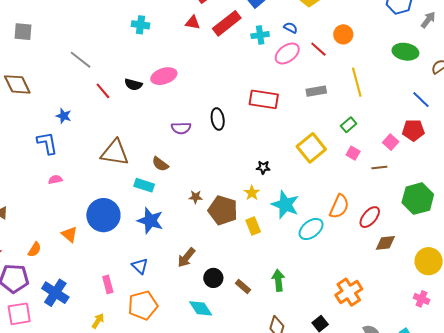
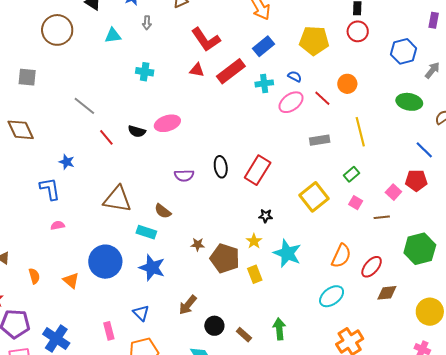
red rectangle: (264, 99) -> (258, 170), moved, turned -68
cyan ellipse: (311, 229) -> (332, 296), moved
orange semicircle: (35, 250) -> (34, 276), moved, turned -49

